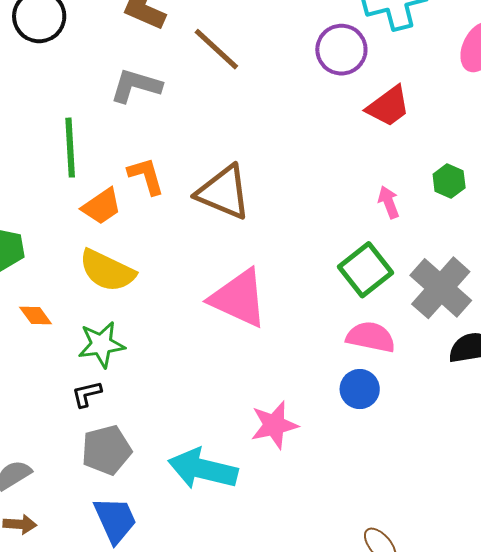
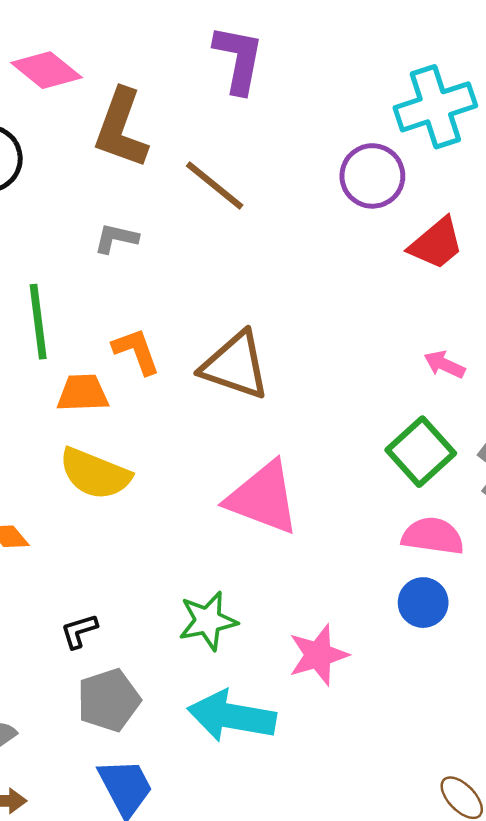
gray L-shape: (136, 86) -> (116, 238), size x0.7
pink arrow: (389, 202) -> (444, 365), turned -40
orange trapezoid: (102, 206) -> (83, 393), turned -144
green star: (101, 344) -> (208, 621), moved

